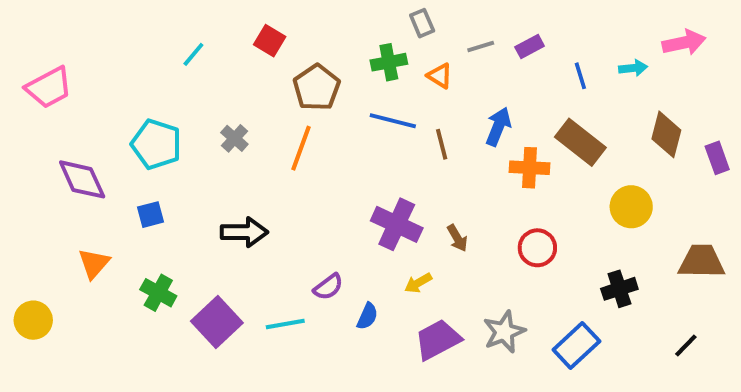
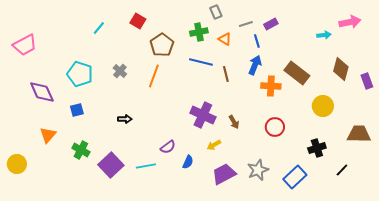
blue line: (580, 76) -> (257, 41), moved
black arrow: (244, 232) -> (125, 119), size x0.6
black line: (686, 345) -> (342, 170), moved

